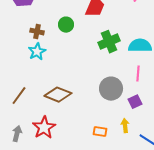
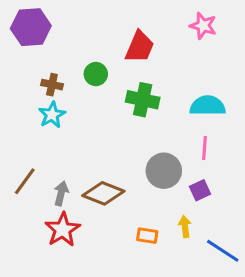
green cross: (109, 42) -> (143, 100), moved, turned 35
brown diamond: (58, 95) -> (103, 193), moved
gray arrow: (17, 134) -> (61, 193), moved

